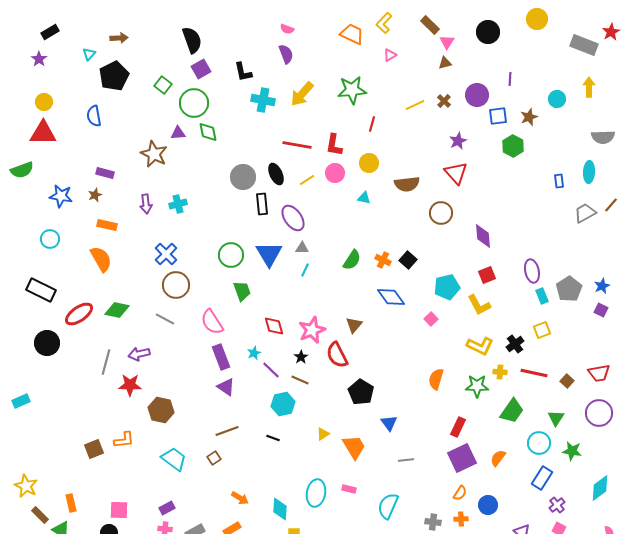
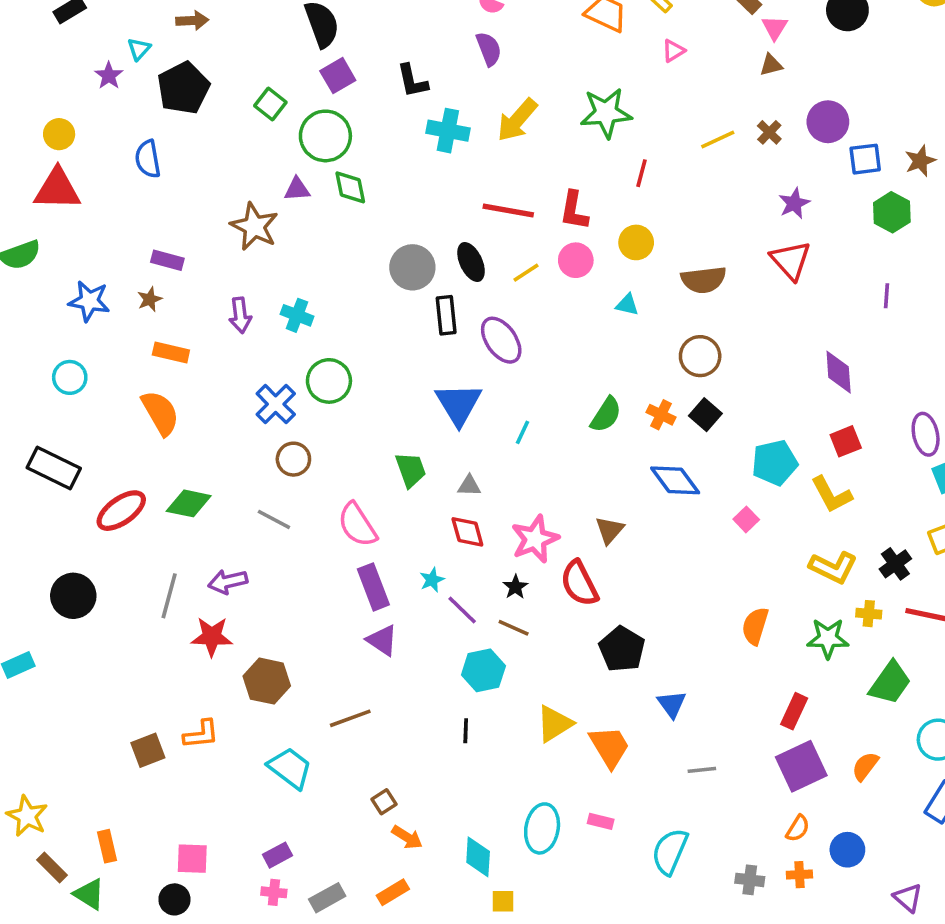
purple star: (39, 59) -> (109, 76), moved
purple line: (510, 79) -> (886, 296), moved
cyan cross: (178, 204) -> (297, 315), turned 36
brown circle: (441, 213) -> (700, 356), moved
gray triangle: (302, 248) -> (469, 486), moved
green circle: (231, 255) -> (329, 381), moved
brown circle: (176, 285) -> (293, 459), size x0.7
black circle: (47, 343) -> (73, 596), moved
brown line: (227, 431) -> (350, 718), moved
yellow triangle: (323, 434) -> (554, 724), size x1.6
black line: (273, 438) -> (466, 731), turned 72
brown square: (214, 458) -> (384, 802), moved

